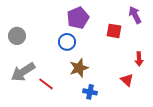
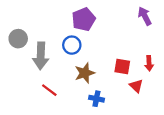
red square: (114, 31) -> (122, 67), moved
gray arrow: (23, 72) -> (41, 56), moved, turned -55

